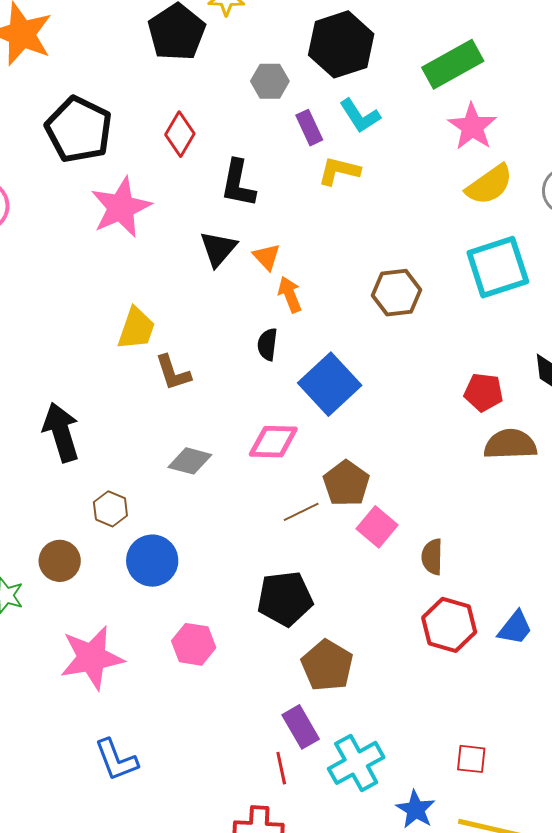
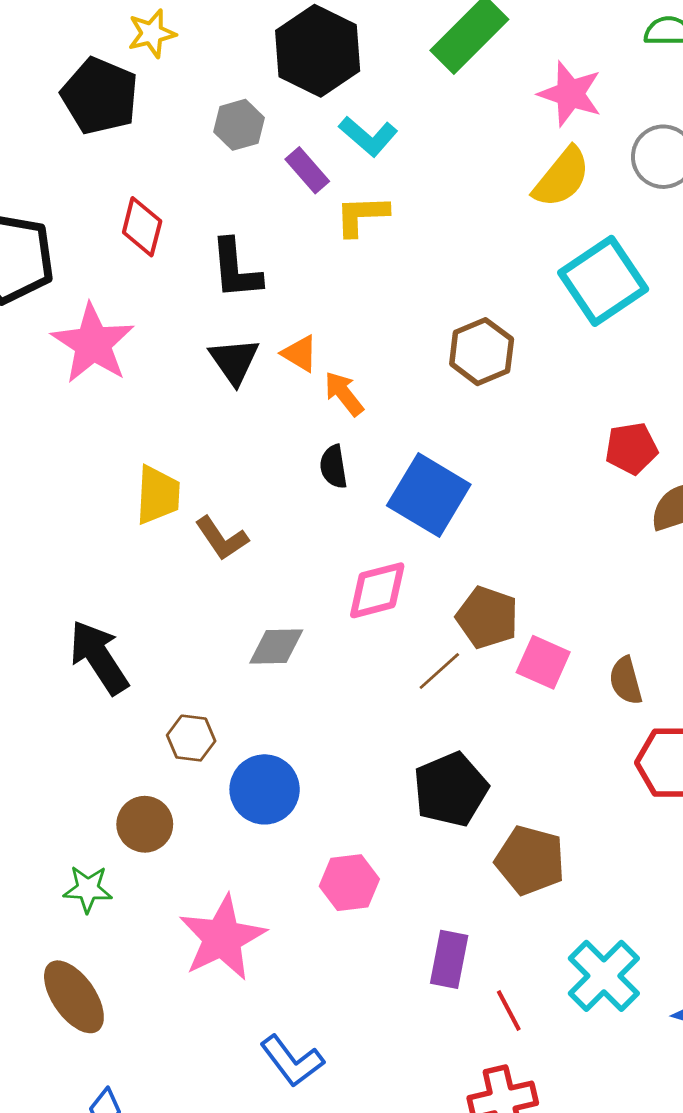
pink star: (472, 127) -> (570, 94), moved
purple rectangle: (301, 727) -> (449, 959), moved, turned 57

